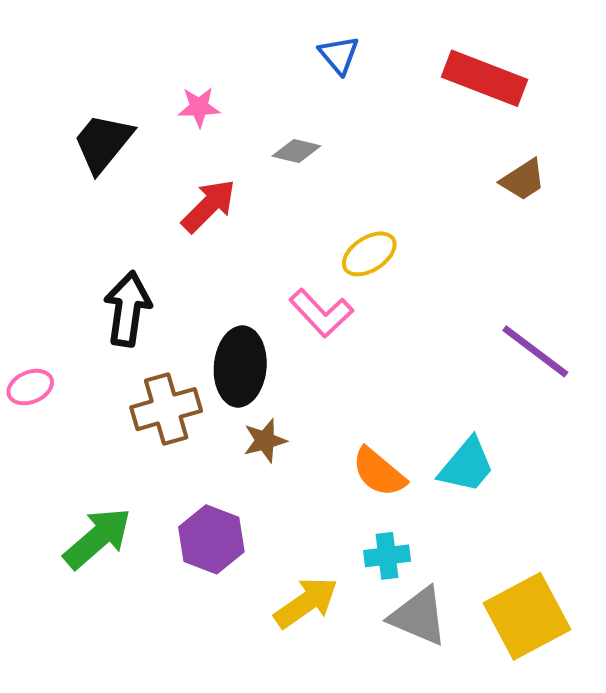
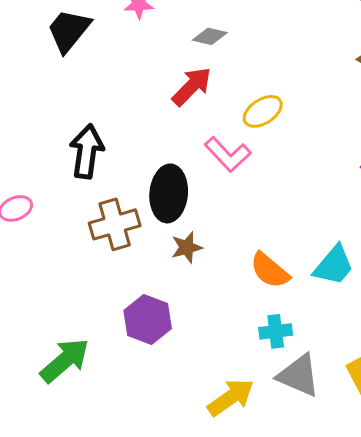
red arrow: (209, 206) -> (192, 86), moved
green arrow: (97, 538) -> (65, 360), moved
yellow arrow: (306, 603) -> (231, 397), moved

